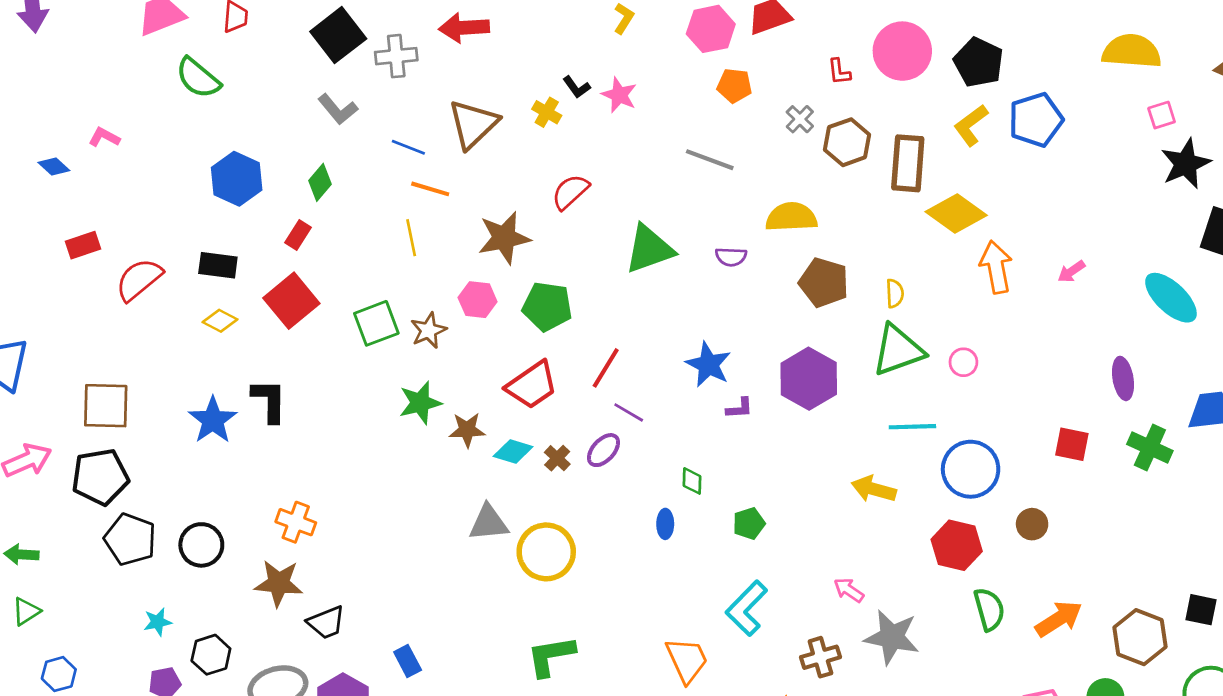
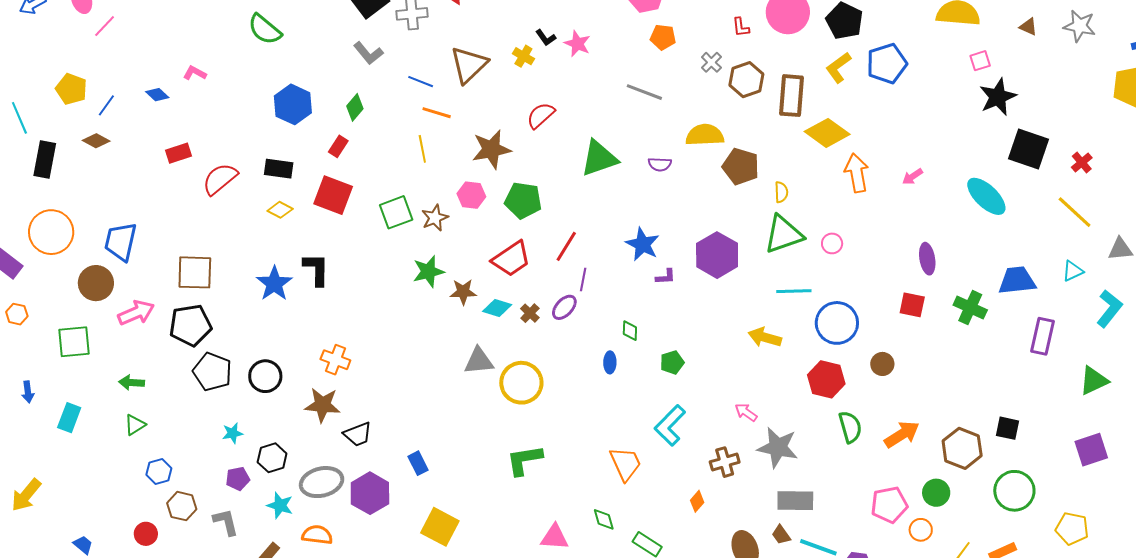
brown pentagon: (824, 282) -> (741, 166), moved
red square: (291, 301) -> (333, 195), turned -30
purple ellipse: (1123, 378) -> (927, 259), moved
purple line: (629, 412) -> (583, 280), turned 70

